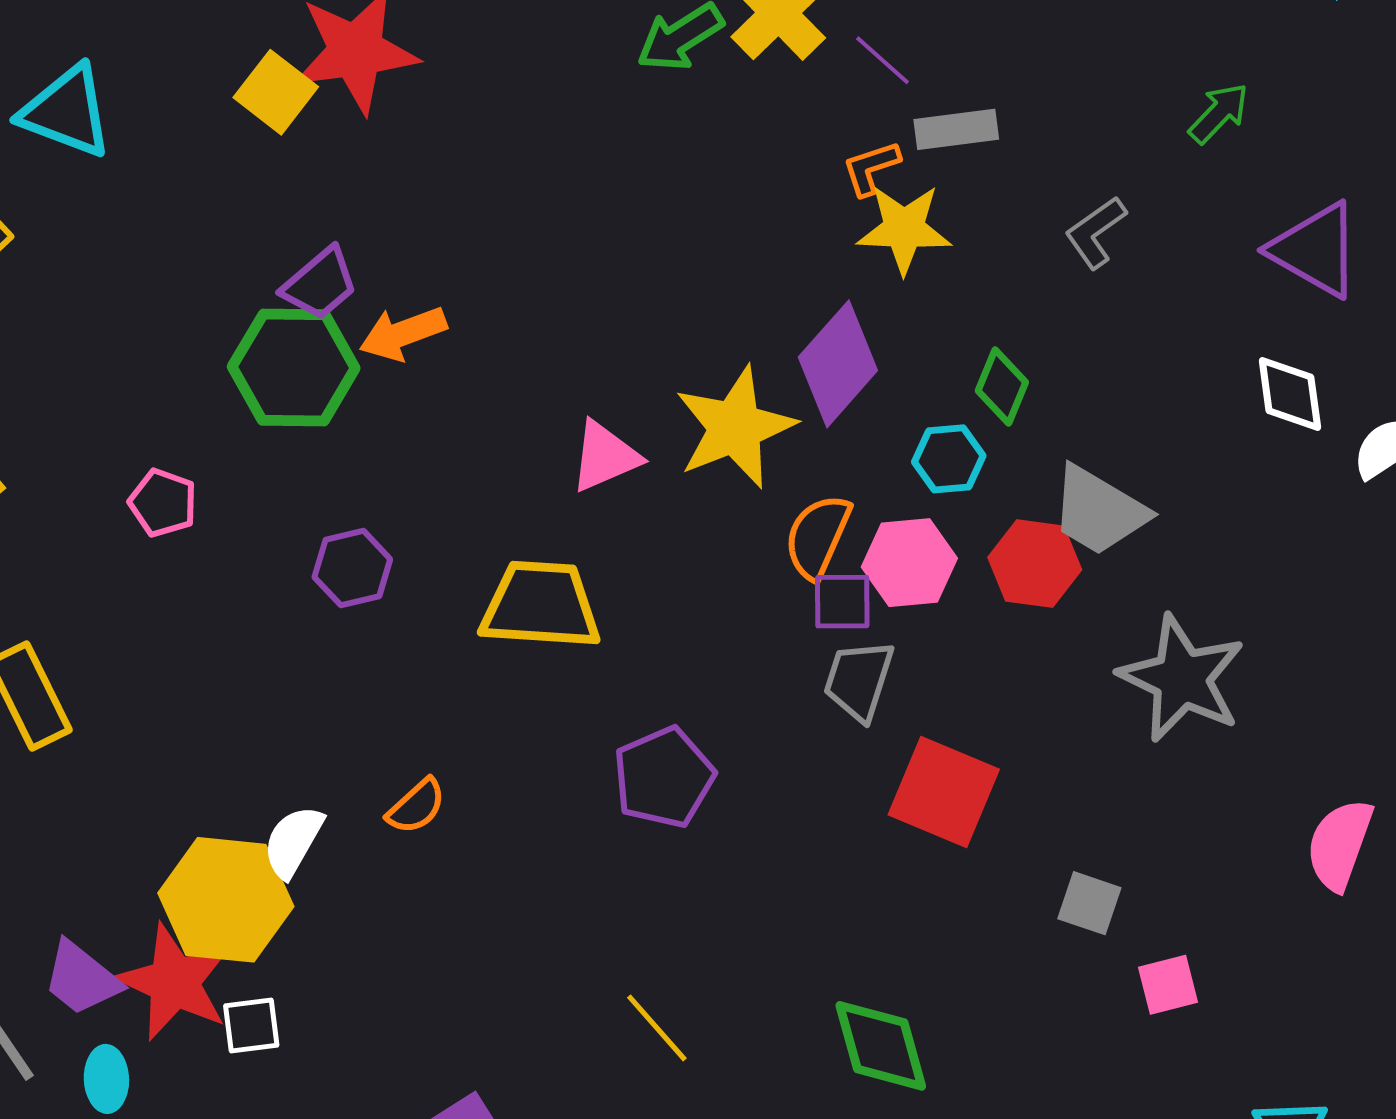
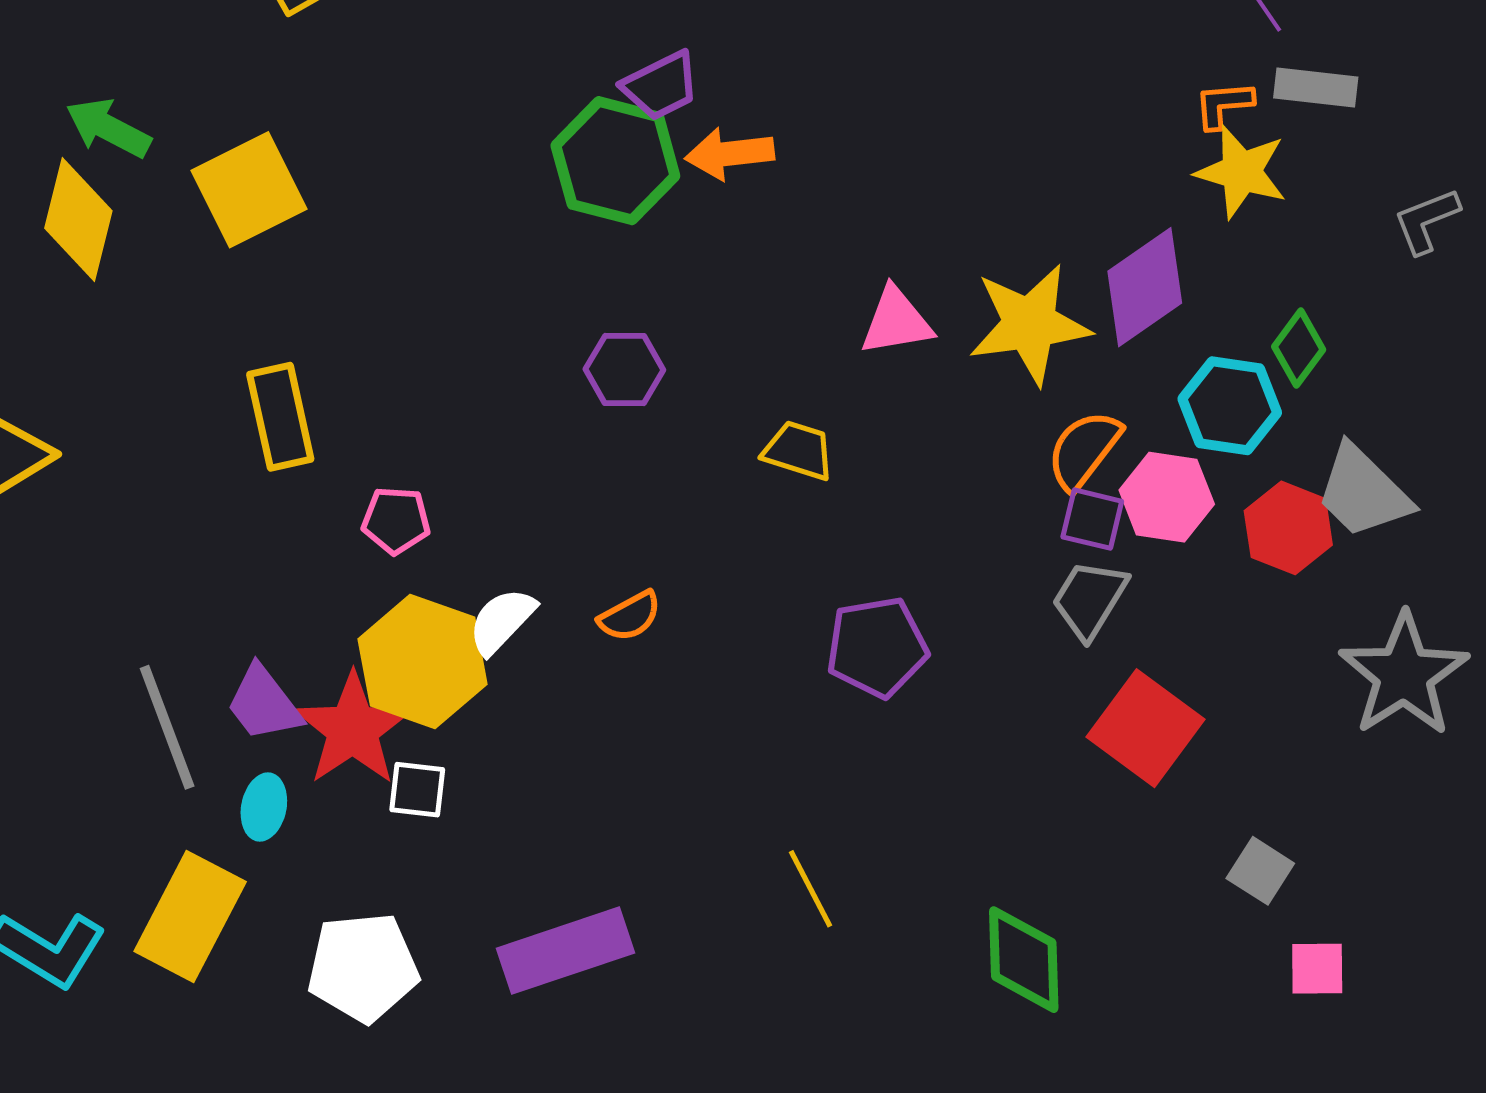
cyan hexagon: (949, 459) -> (1230, 406), size x1.4
pink pentagon: (163, 503) -> (396, 520), moved, turned -30
yellow trapezoid: (541, 605) -> (798, 451), size x0.6

